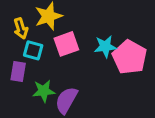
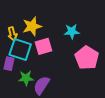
cyan star: (105, 46) -> (72, 31), moved
cyan square: (33, 50) -> (20, 49), size x1.6

